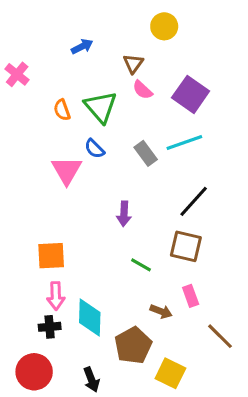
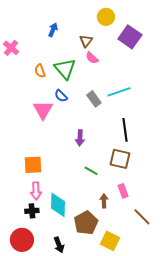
blue arrow: (82, 46) -> (53, 30), turned -40
purple square: (191, 94) -> (130, 37), moved
black line: (194, 201) -> (125, 130), turned -50
brown arrow: (161, 311) -> (104, 201), turned -112

